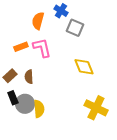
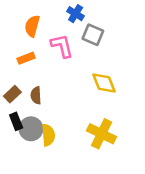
orange semicircle: (38, 21) -> (32, 26), moved
pink L-shape: (42, 48) -> (62, 46), moved
yellow cross: (96, 108) -> (102, 134), moved

